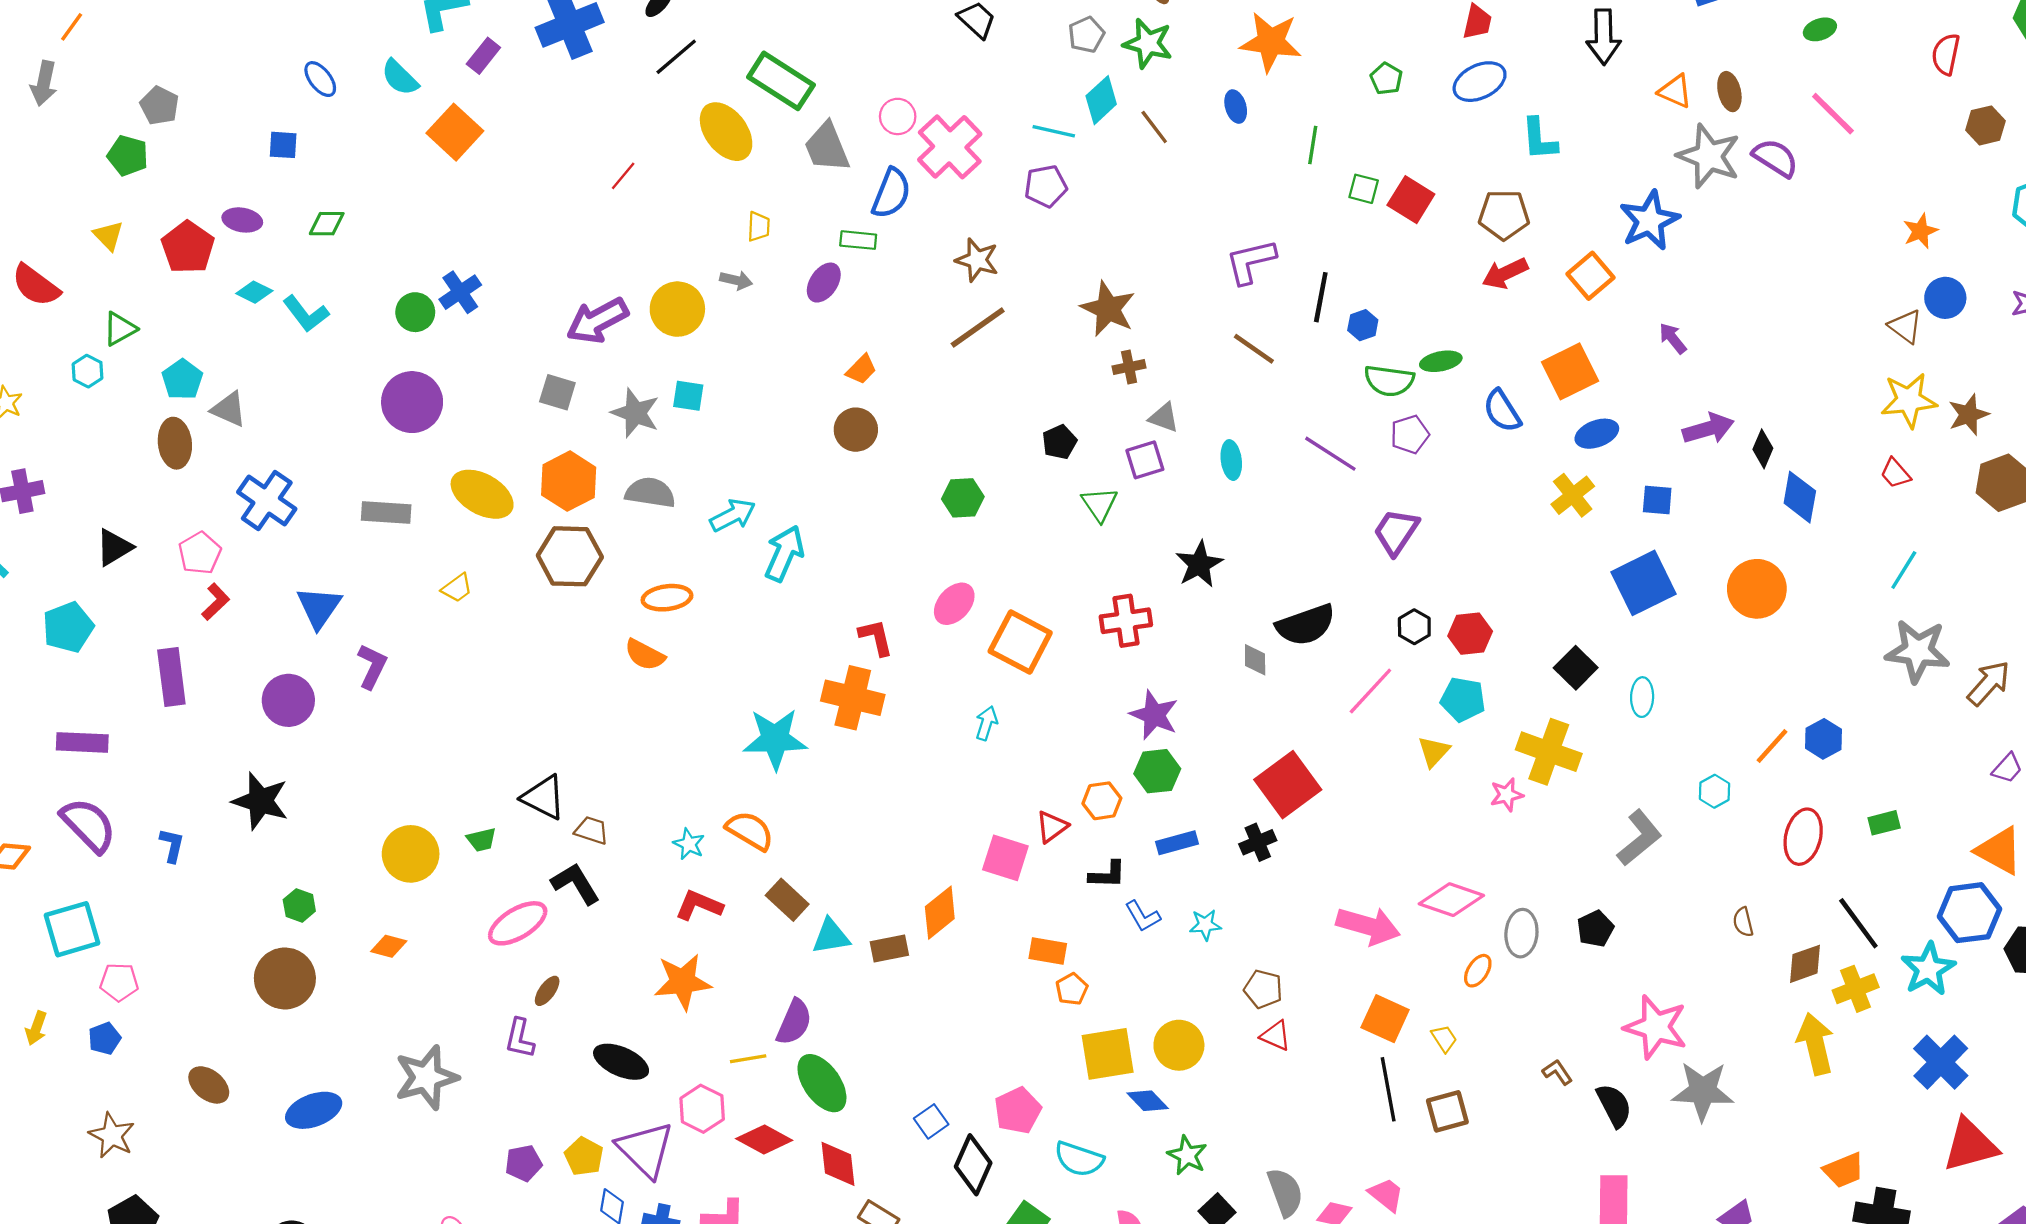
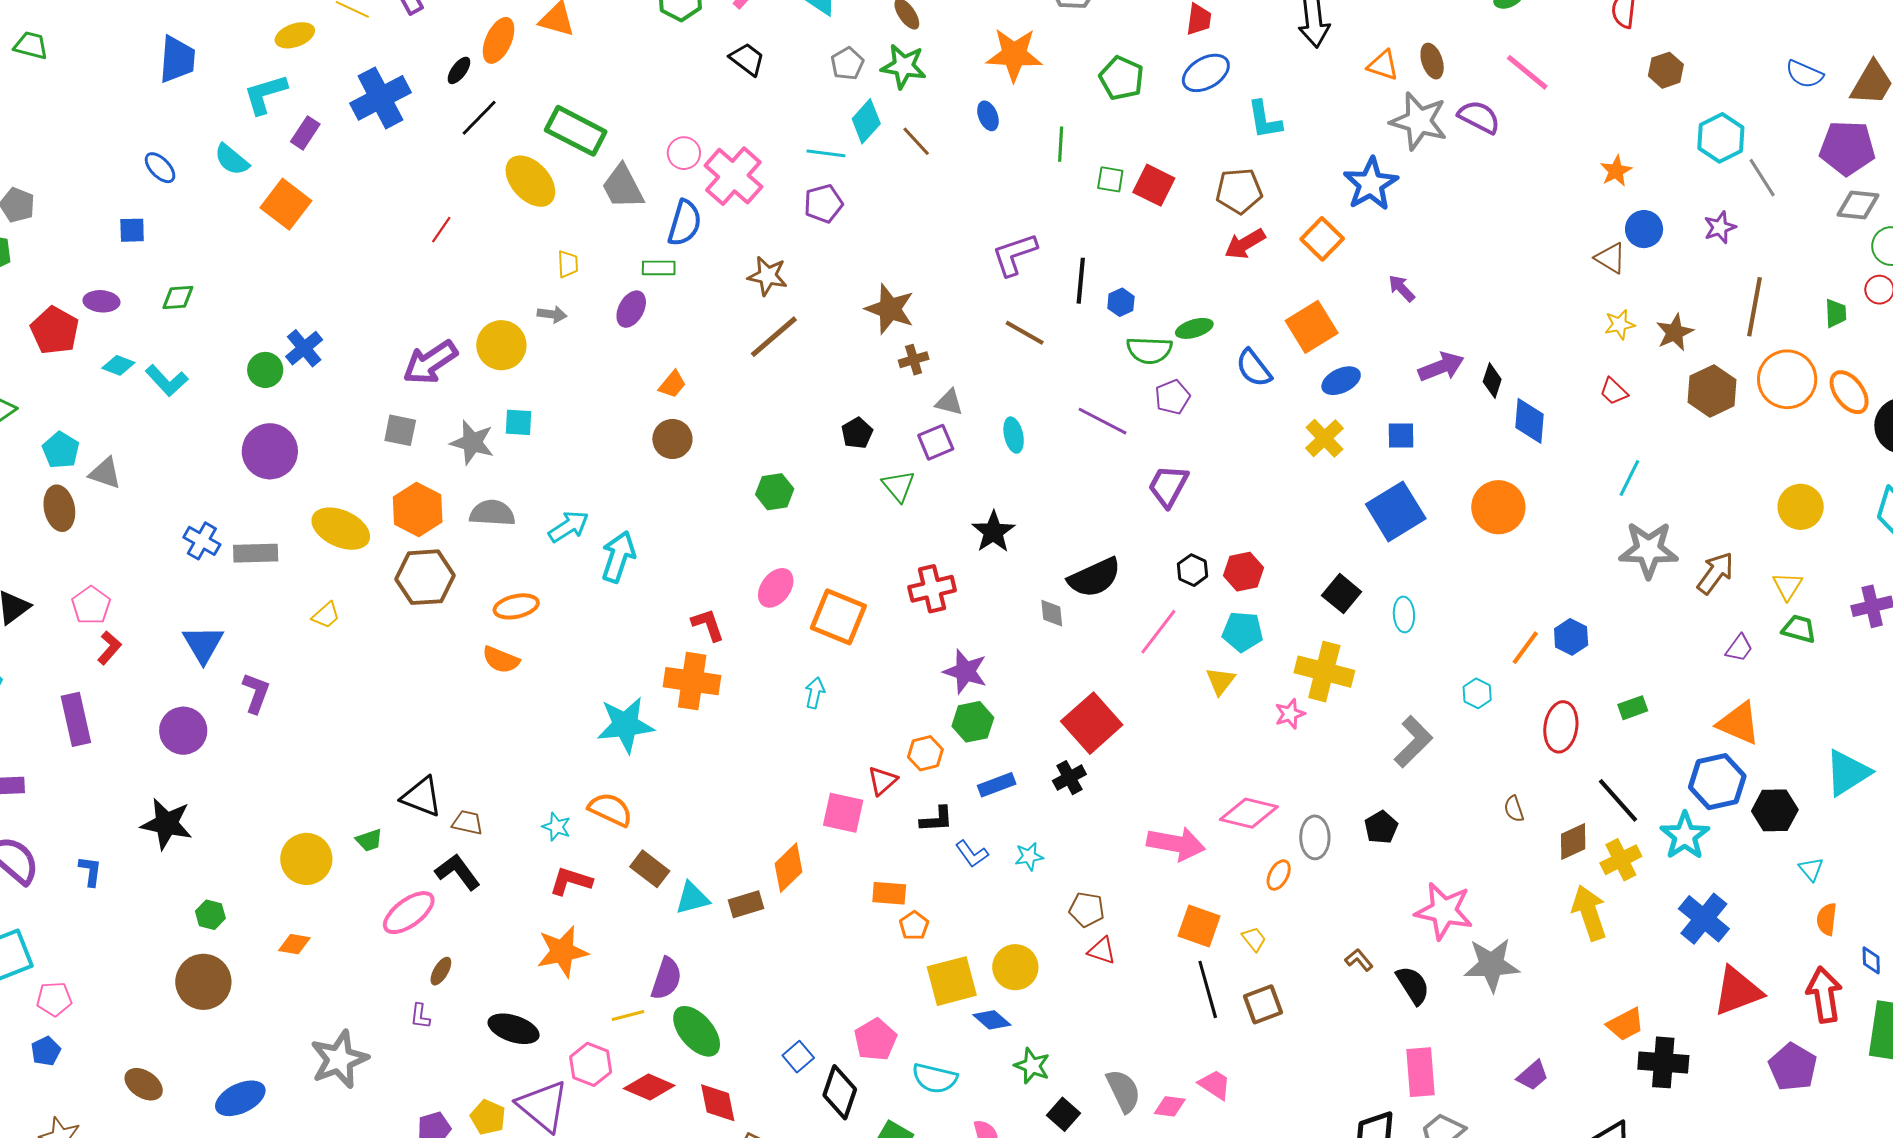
green pentagon: (1386, 79) -> (1122, 78), size x1.5
yellow star: (1909, 400) -> (1620, 324), size x0.6
blue cross: (267, 500) -> (202, 541), moved, size x0.7
purple L-shape: (520, 1038) -> (420, 1016), size x0.7

